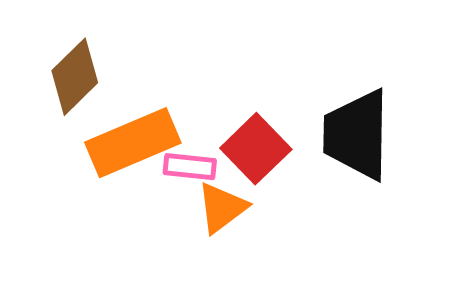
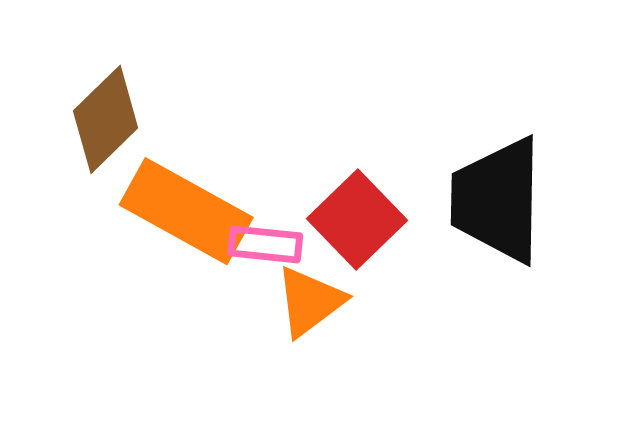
orange rectangle: (133, 143) -> (186, 211), turned 52

